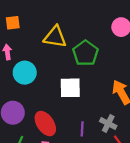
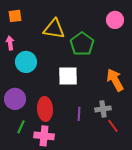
red ellipse: (45, 124) -> (45, 109), turned 30
gray cross: (108, 124) -> (103, 109), turned -35

